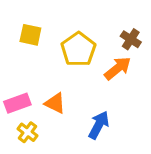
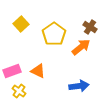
yellow square: (30, 35) -> (21, 24), turned 35
blue arrow: (99, 125) -> (79, 86), moved, turned 54

